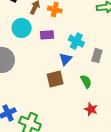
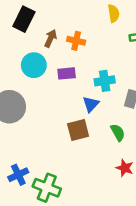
cyan cross: (76, 41) -> (105, 81), turned -35

